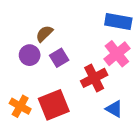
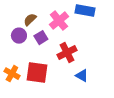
pink cross: (117, 54) -> (59, 21), moved
red square: (54, 105) -> (37, 73), turned 30

